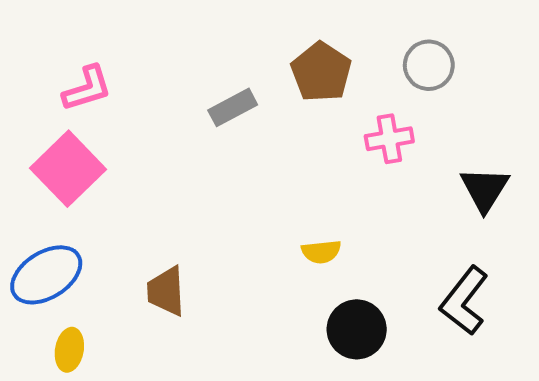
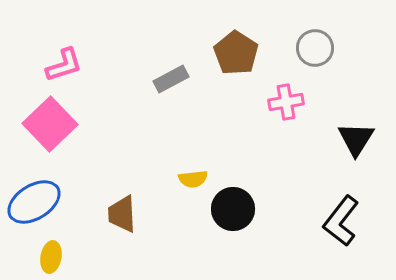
yellow semicircle: (321, 252) -> (193, 179), moved
black circle: (357, 329) -> (233, 209), moved

